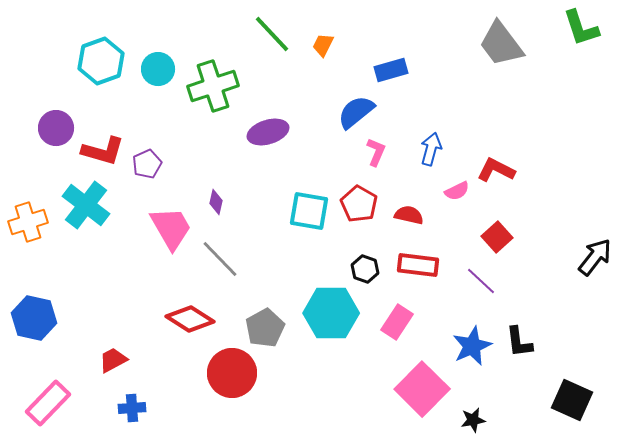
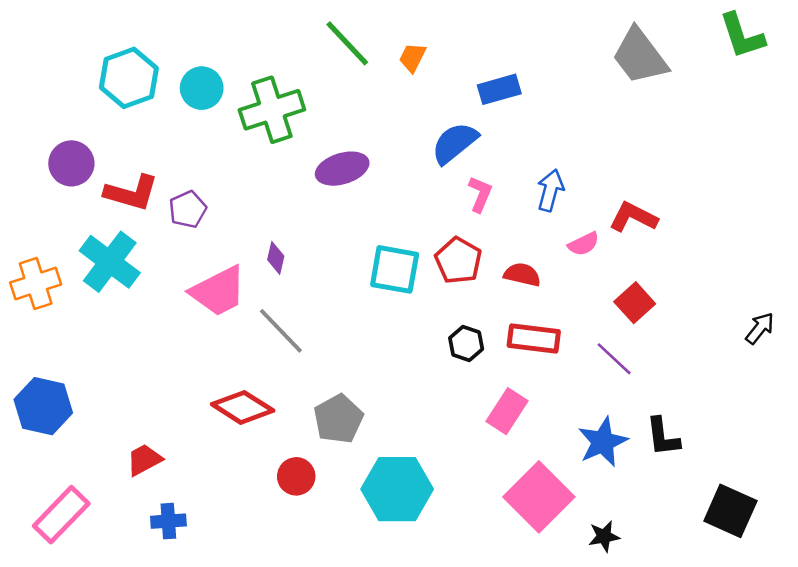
pink trapezoid: (171, 228) -> (218, 291), turned 93
black arrow: (595, 257) -> (760, 328), size x0.7
cyan hexagon: (331, 313) -> (397, 489), moved
red circle: (232, 373) -> (296, 476), size x0.6

